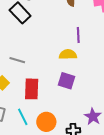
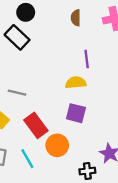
red rectangle: (32, 89) -> (36, 125), turned -35
orange circle: (46, 122) -> (57, 145), moved

